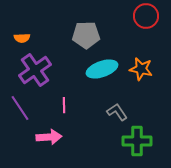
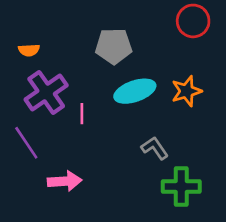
orange star: (141, 69) -> (186, 91), turned -30
pink line: (64, 105) -> (82, 114), moved

